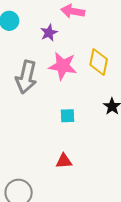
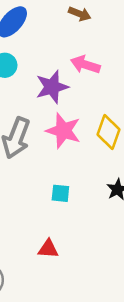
purple star: (49, 33) -> (52, 87), size x1.5

